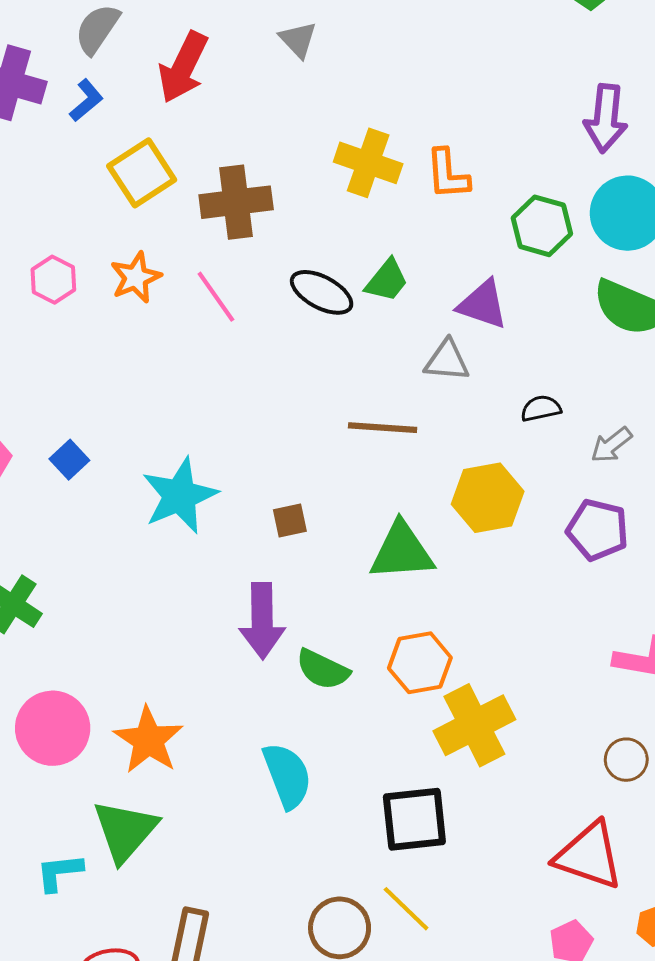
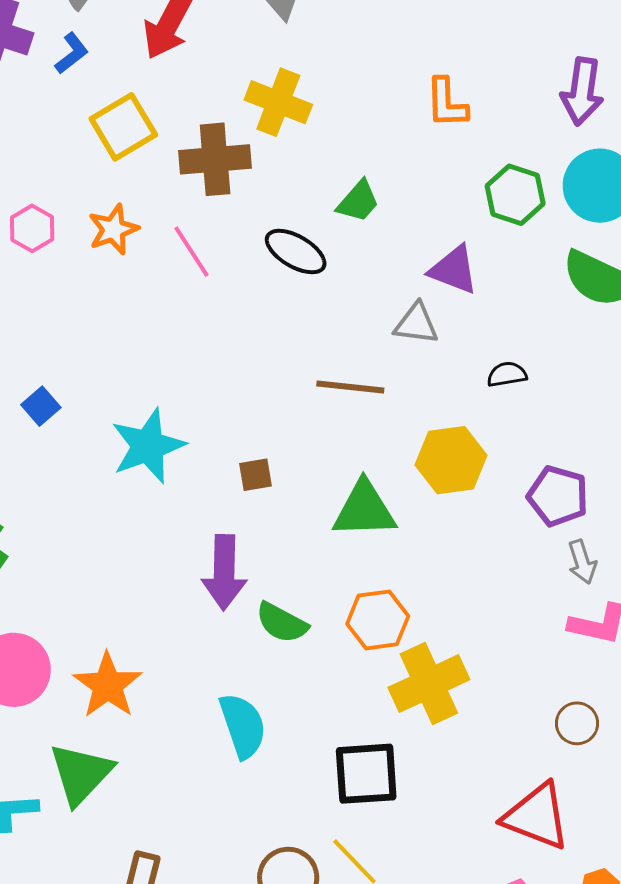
yellow cross: (368, 163) -> (278, 102), moved
orange L-shape: (448, 174) -> (447, 103), moved
green trapezoid: (387, 280) -> (358, 201), moved
gray arrow: (611, 445) -> (582, 562), moved, turned -72

